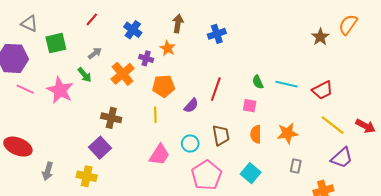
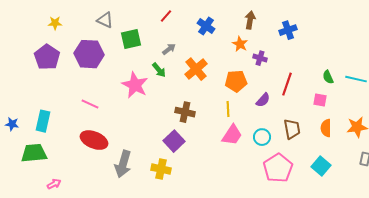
purple cross: (146, 58) -> (260, 58), moved
pink line: (25, 89) -> (90, 104), moved
pink trapezoid: (159, 155) -> (232, 135), moved
gray arrow: (48, 171) -> (123, 164), size x1.5

